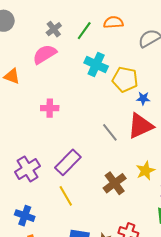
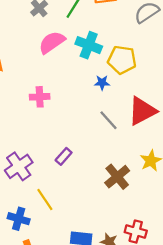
pink semicircle: (45, 54) -> (52, 42), moved
blue star: (143, 98) -> (102, 83), moved
purple rectangle: (68, 162) -> (64, 156), size x0.6
yellow line: (66, 196) -> (45, 199), moved

